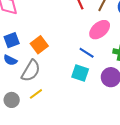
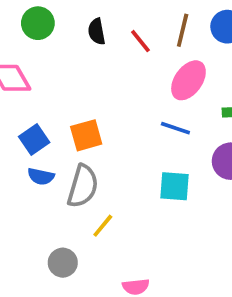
orange square: (39, 45) -> (86, 135), turned 36
cyan square: (80, 73) -> (175, 186), moved
gray circle: (12, 100) -> (63, 263), moved

